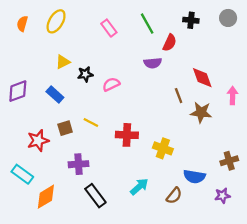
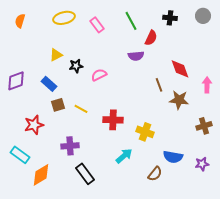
yellow ellipse: (56, 21) -> (64, 18), moved, turned 45
brown square: (65, 128) -> (58, 105), moved
brown cross: (229, 161) -> (204, 126), moved
cyan arrow: (139, 187) -> (124, 156), moved
purple star: (222, 196) -> (202, 164), moved

